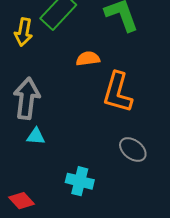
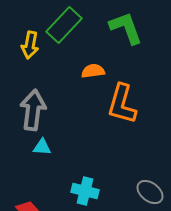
gray ellipse: (133, 150) -> (150, 192), moved

